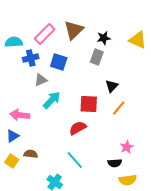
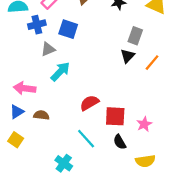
gray rectangle: (97, 57) -> (135, 36), moved
red square: (89, 104) -> (115, 116), moved
orange line: (119, 108) -> (152, 63), moved
brown semicircle: (31, 154) -> (41, 115), moved
black semicircle: (115, 163) -> (120, 142), moved, turned 64

